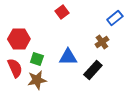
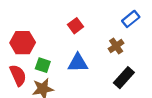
red square: (62, 12) -> (76, 26), moved
black rectangle: (93, 70) -> (124, 78), moved

